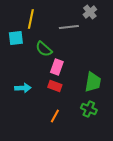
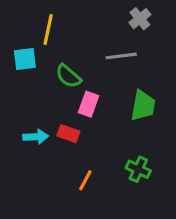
gray line: (69, 27) -> (121, 56), moved
green trapezoid: (93, 82) -> (143, 106), moved
red rectangle: (55, 86) -> (68, 134), moved

